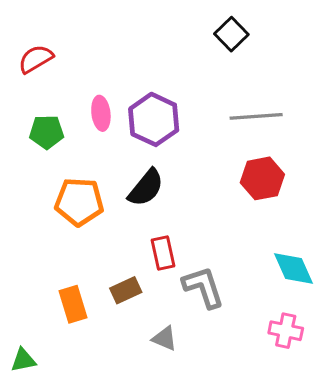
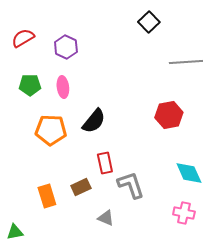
pink ellipse: (101, 113) -> (63, 87), moved
gray line: (256, 116) -> (186, 62), moved
purple hexagon: (154, 119) -> (66, 47), moved, size x0.7

